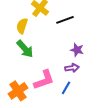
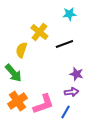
green arrow: (25, 49) -> (13, 73), moved
orange cross: (18, 91) -> (17, 101), moved

